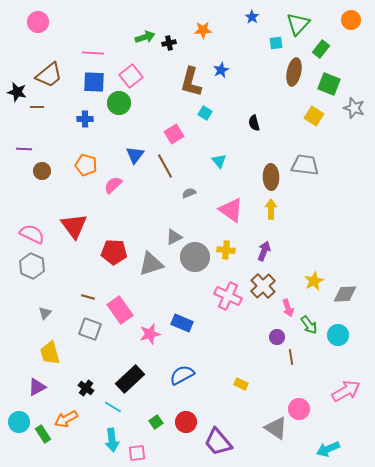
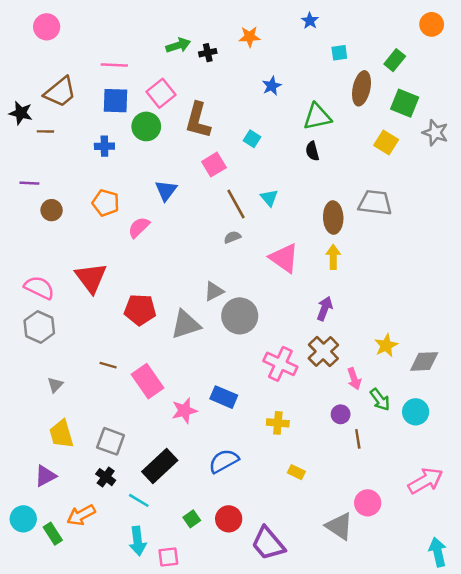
green triangle: (298, 24) -> (317, 117), moved, turned 35
brown L-shape: (191, 82) -> (198, 120), moved
brown line: (165, 166) -> (236, 204), moved
yellow cross: (226, 250) -> (278, 423), moved
gray square: (90, 329) -> (111, 441), moved
cyan arrow: (328, 449) -> (438, 552), moved, turned 100

